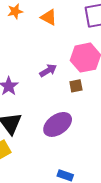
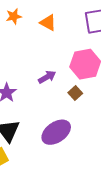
brown square: (76, 86) -> (75, 93), turned -32

